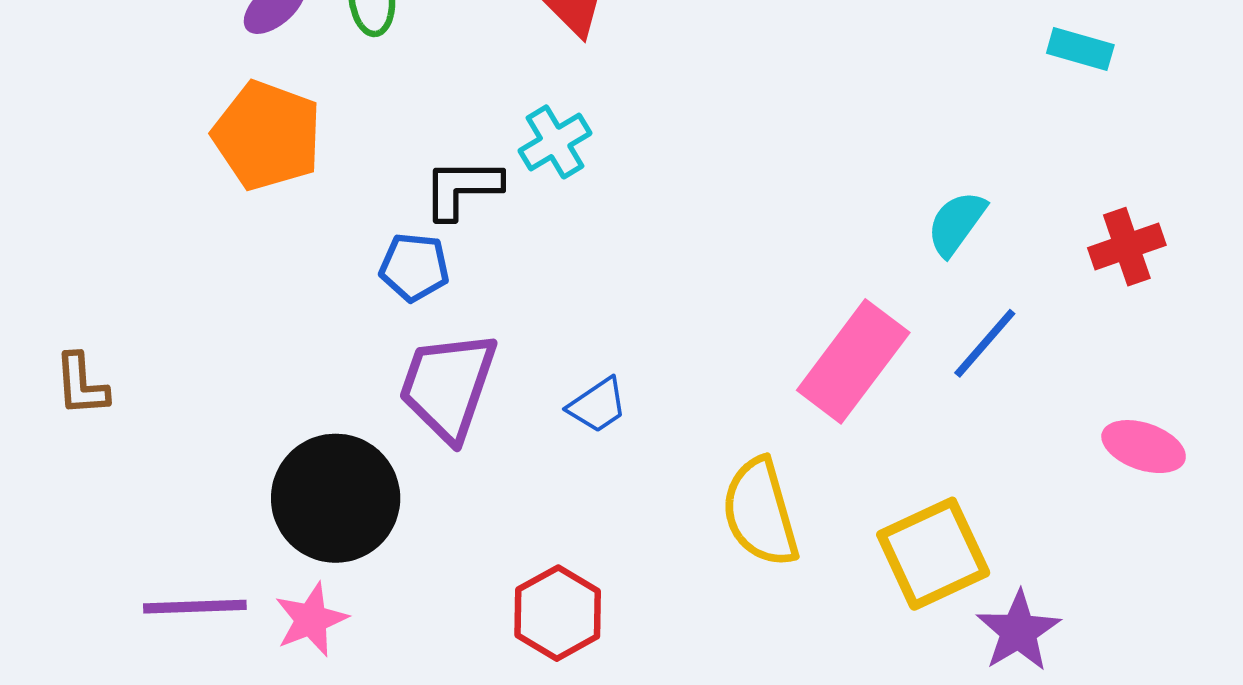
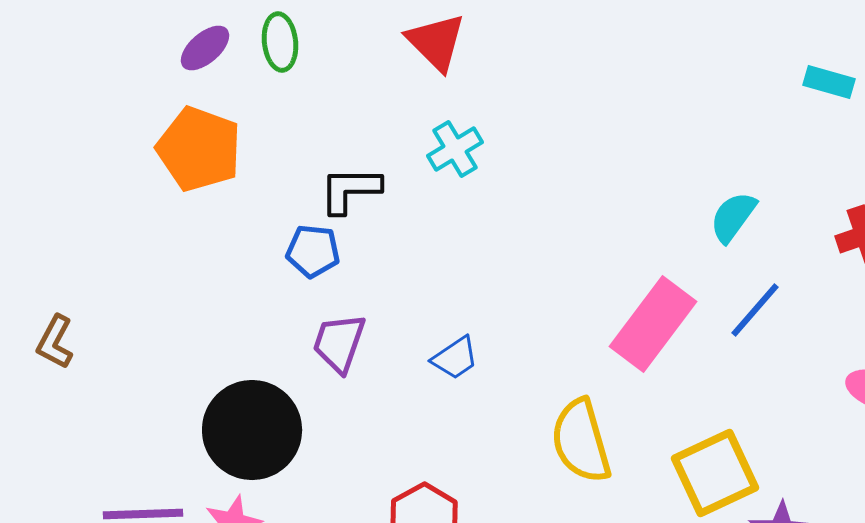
cyan cross: (555, 142) -> (455, 149), moved
brown L-shape: (81, 385) -> (55, 342), turned 32
purple trapezoid: (448, 386) -> (339, 343), size x0.7

